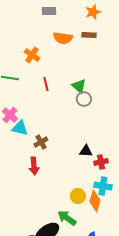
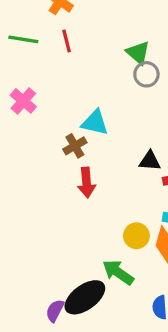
red line: (46, 84) -> (67, 41), moved
cyan triangle: (20, 128) -> (95, 123), moved
red arrow: (34, 166) -> (87, 182), moved

